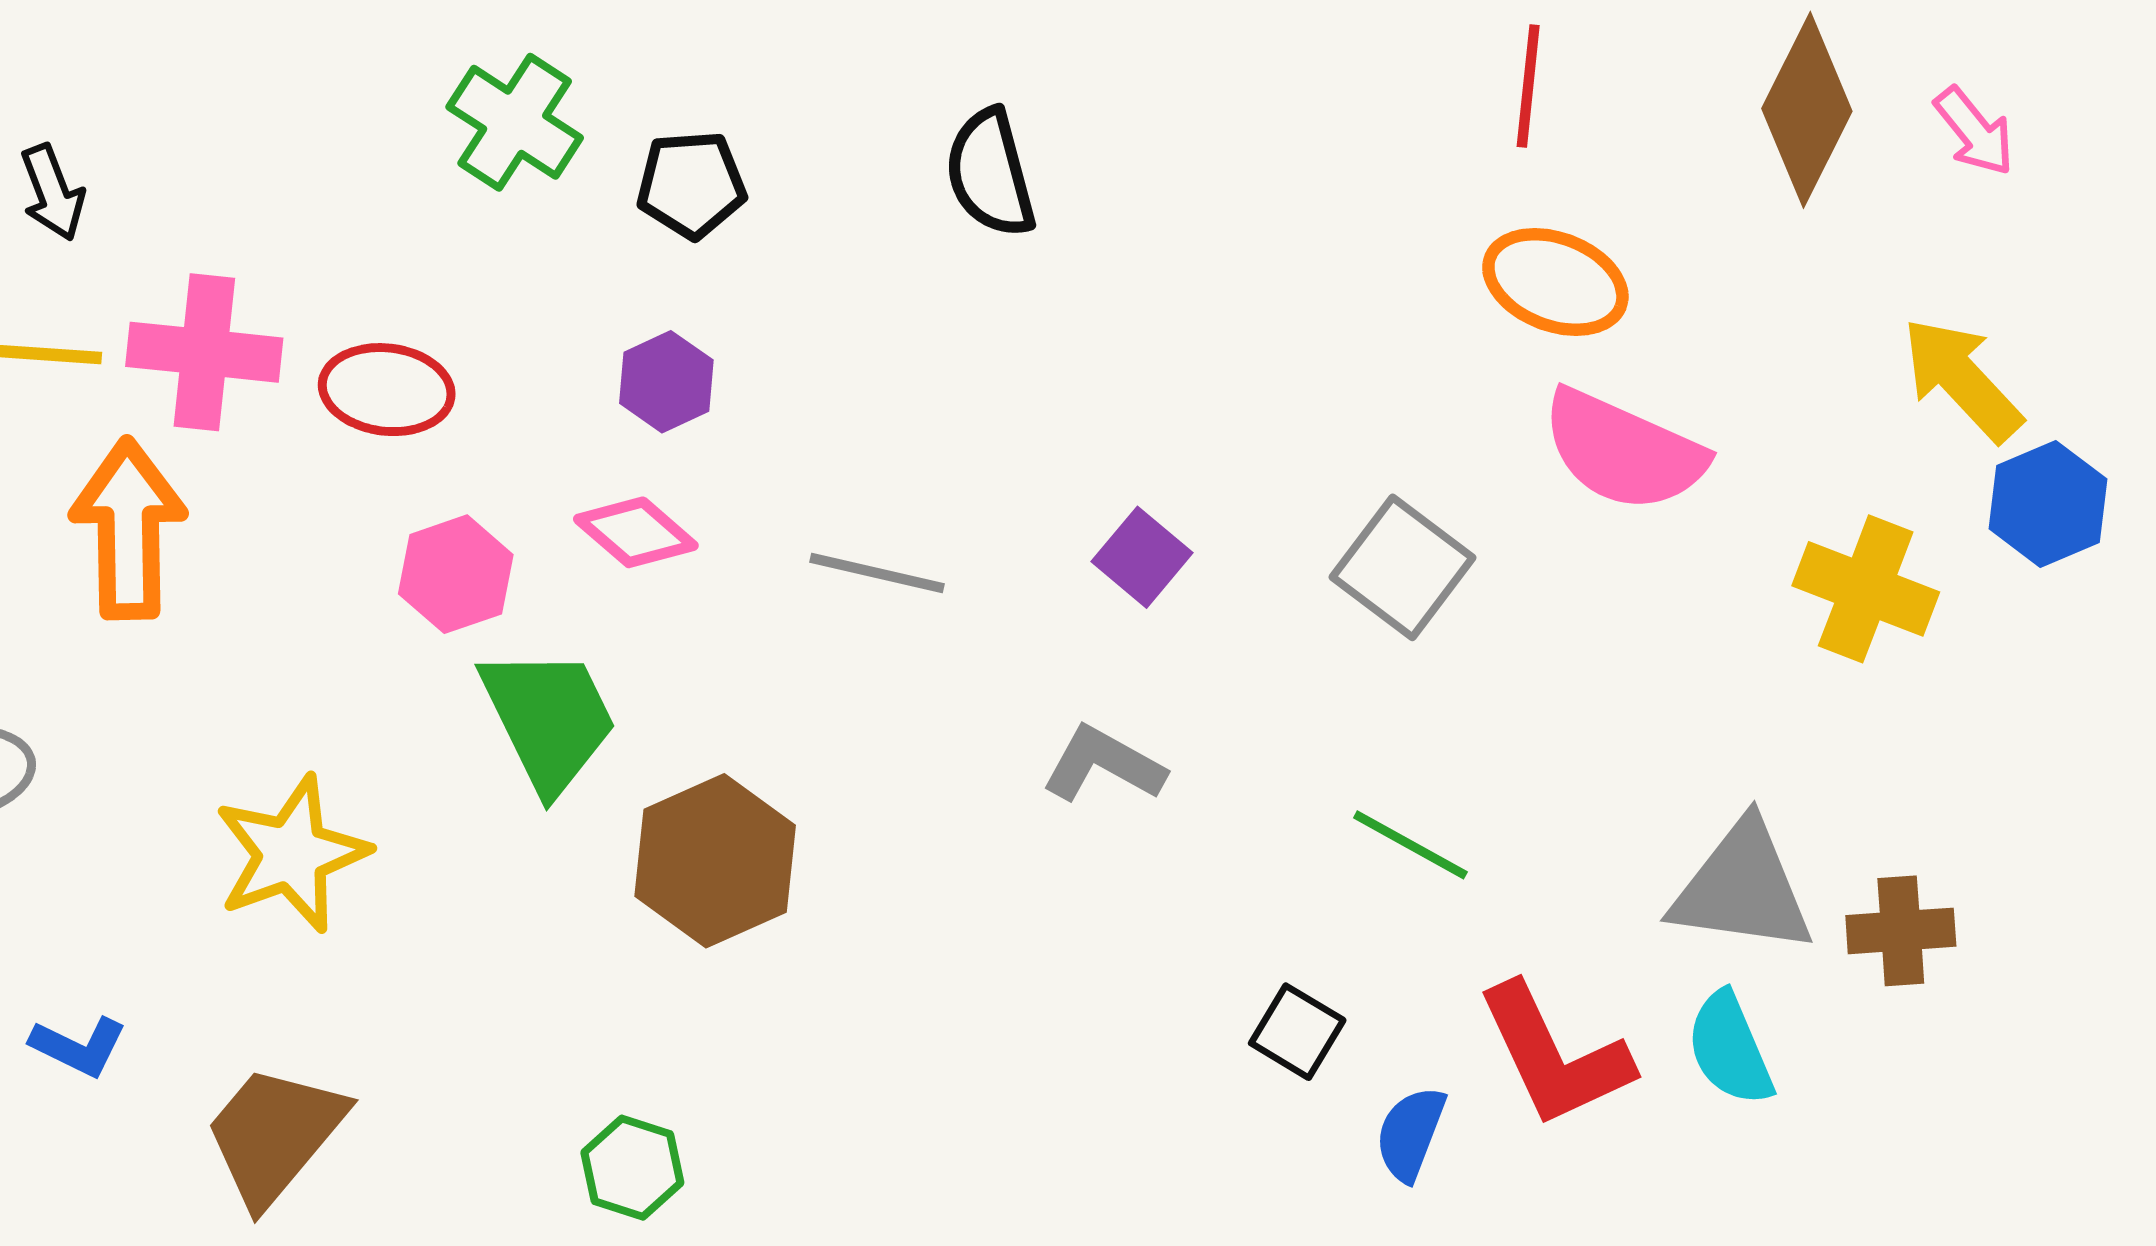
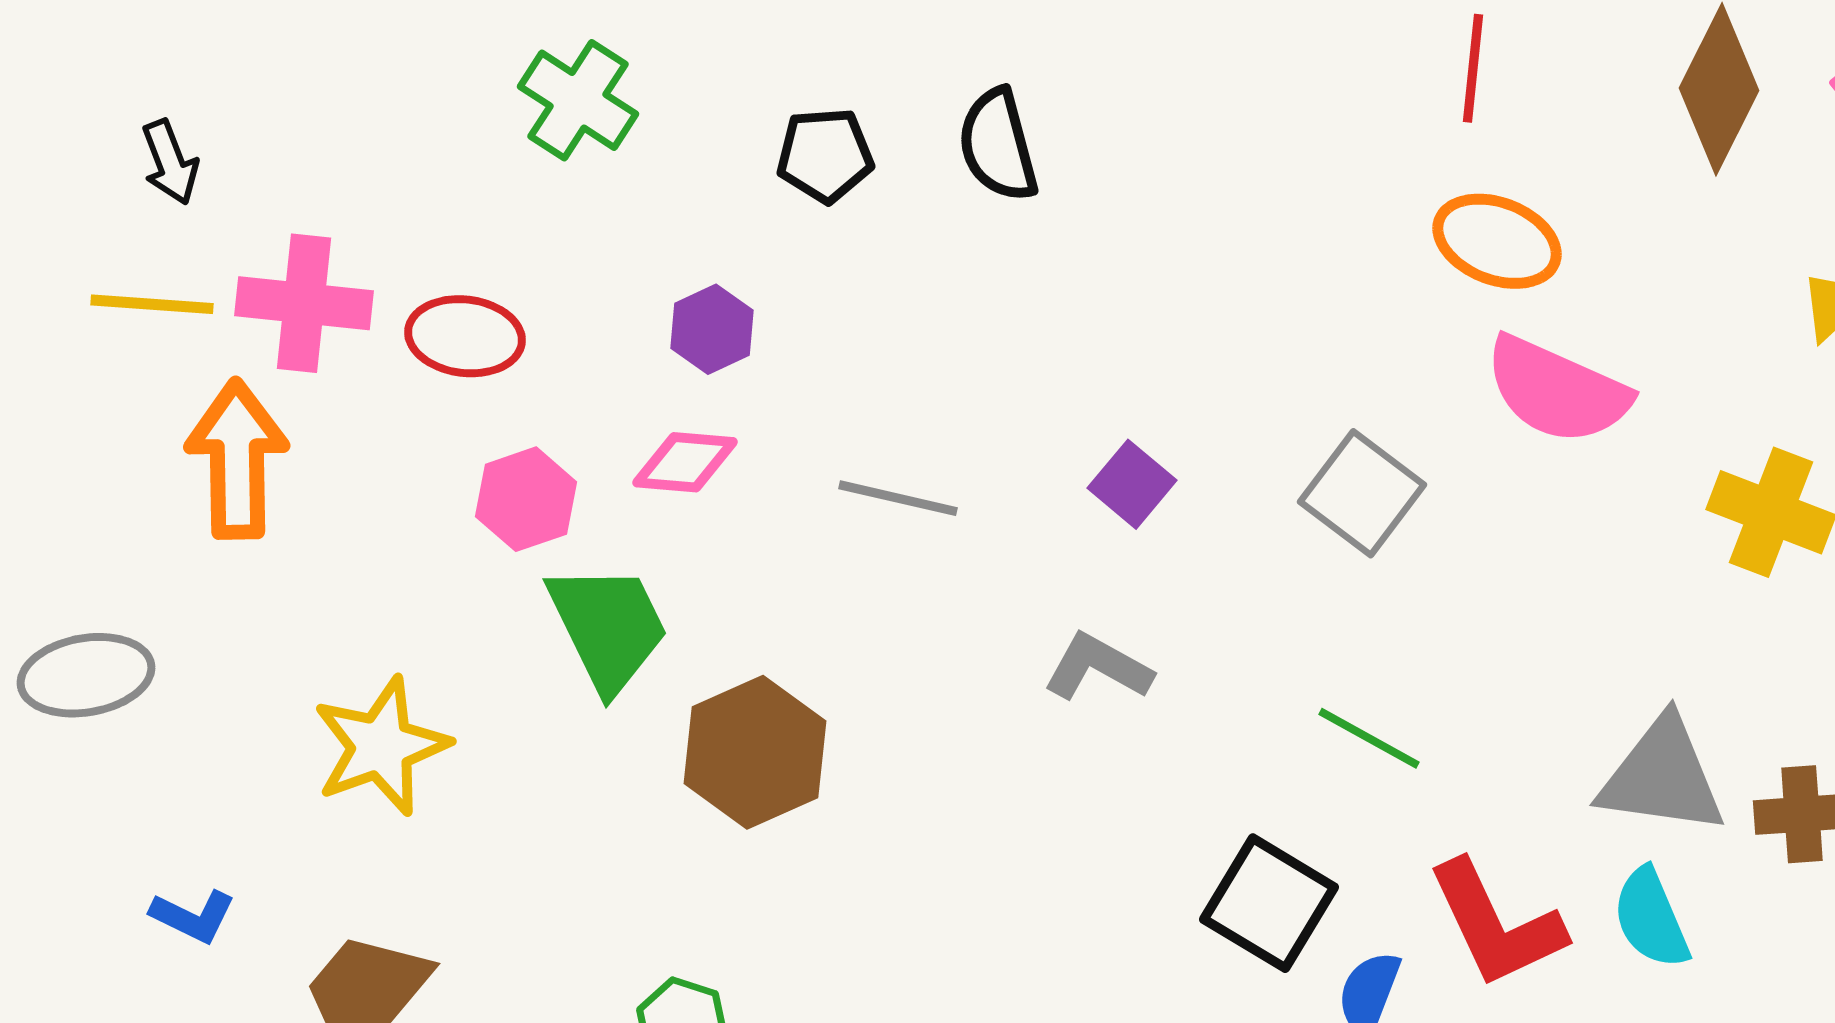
black pentagon: (691, 185) -> (825, 155), moved
pink diamond: (636, 532) -> (685, 462), turned -36
black square: (1297, 1032) -> (1269, 903), size x1.6

